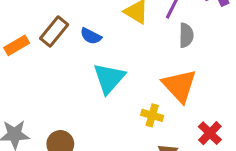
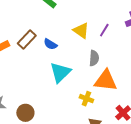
gray semicircle: (186, 35) -> (94, 58), moved
orange triangle: (179, 86) -> (106, 81), turned -45

